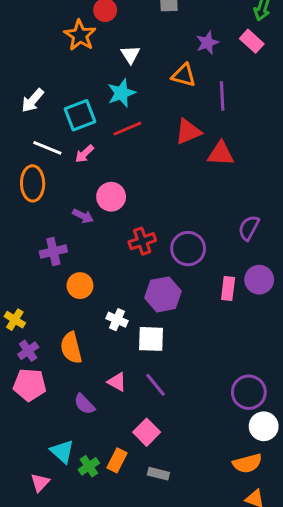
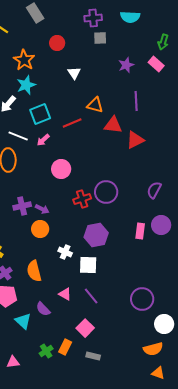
orange star: (80, 35) -> (24, 60), moved
orange triangle: (184, 75) -> (95, 105), moved
cyan star: (121, 93) -> (26, 85), moved
red triangle: (188, 132) -> (113, 125), turned 30
red triangle: (221, 154) -> (135, 140), turned -30
purple arrow: (83, 216) -> (42, 209), moved
purple circle: (188, 249) -> (106, 192), moved
purple circle: (249, 392) -> (142, 299), moved
cyan triangle: (62, 451) -> (23, 321), moved
pink triangle: (40, 483) -> (13, 362), turned 40

